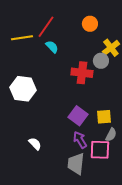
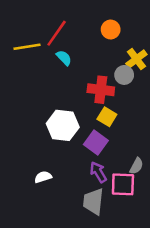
white hexagon: (23, 89) -> (63, 125), moved
yellow square: (104, 117) -> (107, 117), moved, turned 35
white semicircle: (35, 144) -> (43, 177), turned -64

